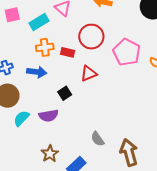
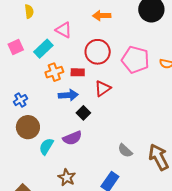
blue arrow: (37, 72) -> (68, 95), moved
brown star: (50, 154) -> (67, 177), moved

